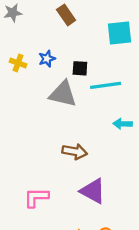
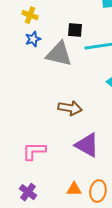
blue star: (47, 59) -> (33, 39), moved
yellow cross: (18, 63) -> (30, 15), moved

